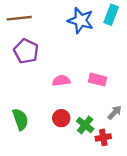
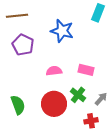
blue star: (81, 20) -> (62, 31), moved
red circle: (61, 118) -> (54, 104), size x1.6
green cross: (85, 125) -> (78, 95), moved

